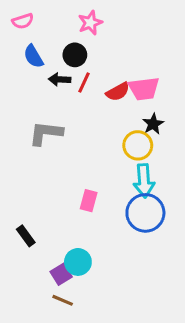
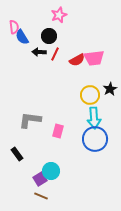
pink semicircle: (23, 21) -> (14, 27), moved, turned -80
black star: (153, 124) -> (110, 89), moved
gray L-shape: (46, 133) -> (30, 120), moved

